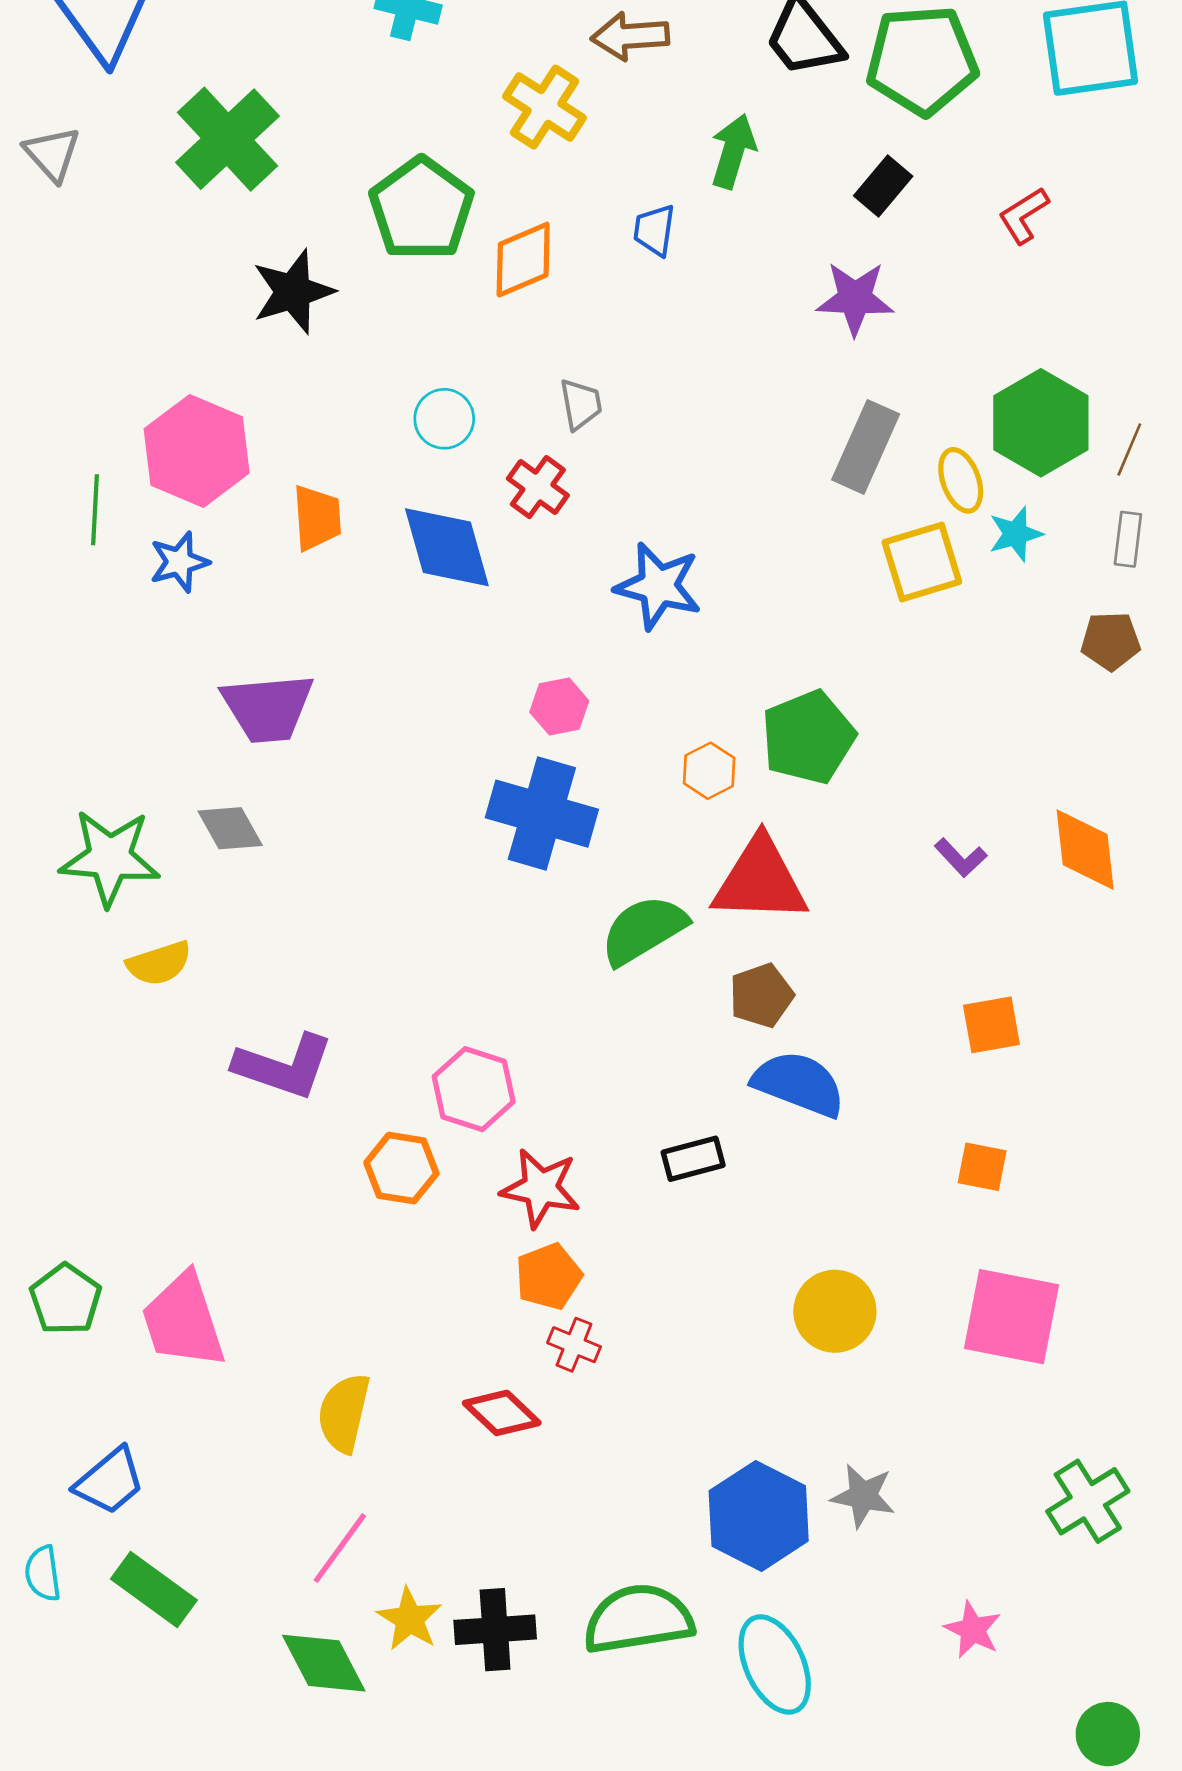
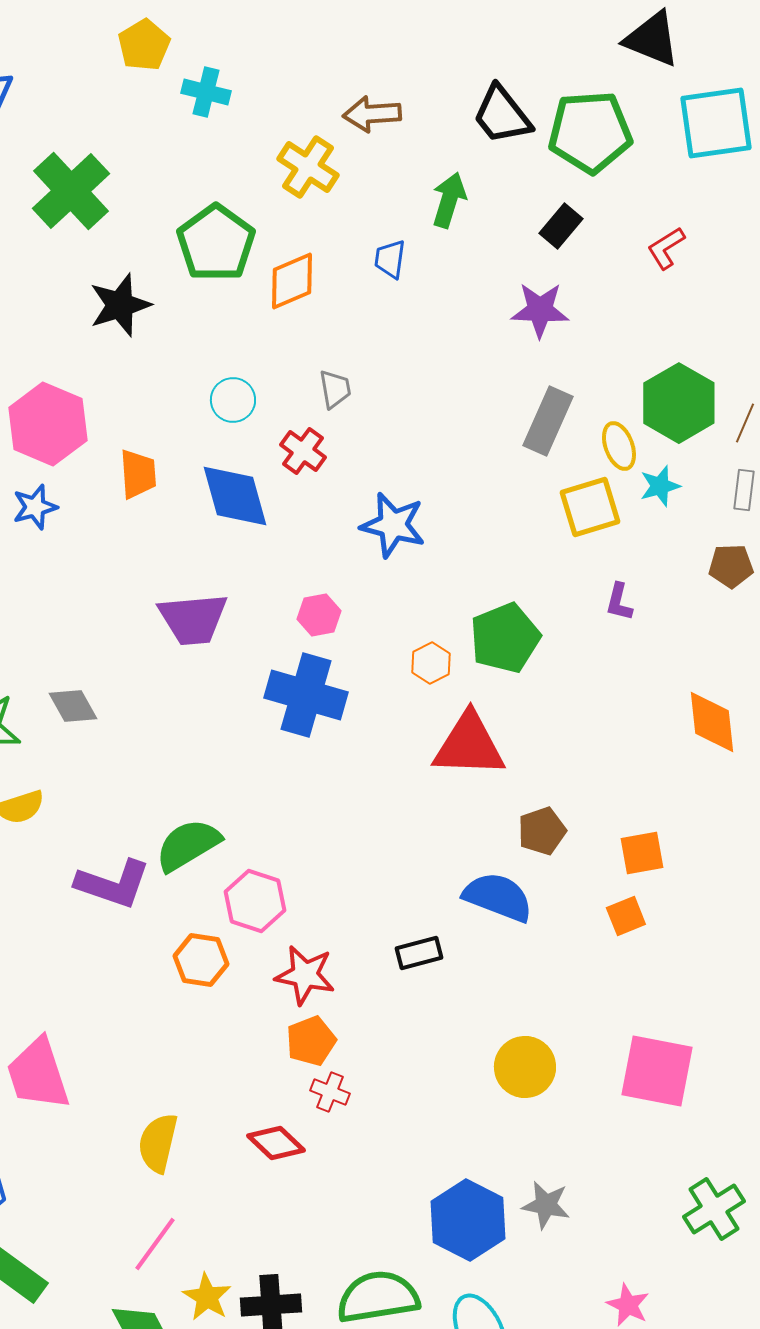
purple trapezoid: (268, 708) -> (193, 619), moved
purple L-shape: (961, 858) -> (619, 602), moved, turned 57
green semicircle: (644, 930) -> (188, 845), moved
brown pentagon: (761, 995) -> (542, 831), moved
orange square: (982, 1167) -> (626, 916), moved, turned -33

